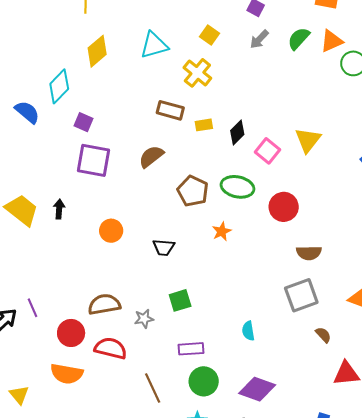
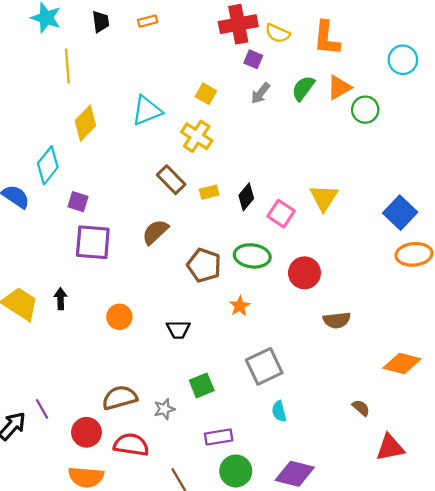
brown rectangle: (170, 110) -> (171, 180), turned 36
gray square: (301, 295) -> (264, 366), moved

